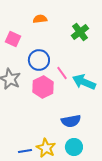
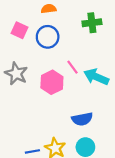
green cross: (80, 32) -> (92, 23), turned 30
blue circle: (39, 60) -> (48, 37), moved

